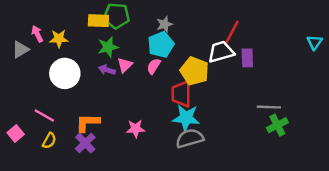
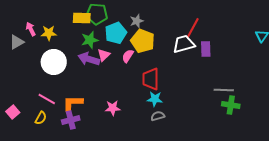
cyan pentagon: (161, 45) -> (116, 33), moved
purple arrow: (107, 70) -> (89, 59), size x1.5
yellow pentagon: (194, 71) -> (143, 41), moved
pink line: (44, 115) -> (47, 99), moved
cyan star: (186, 118) -> (155, 99), size x0.7
green cross: (277, 125) -> (231, 105), turned 36
gray semicircle: (190, 138) -> (158, 116), size x0.6
purple cross: (85, 143) -> (71, 120), turned 30

